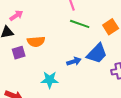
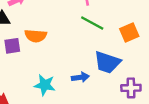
blue trapezoid: (97, 53) -> (107, 62), turned 55
blue arrow: (74, 61) -> (80, 77), moved

